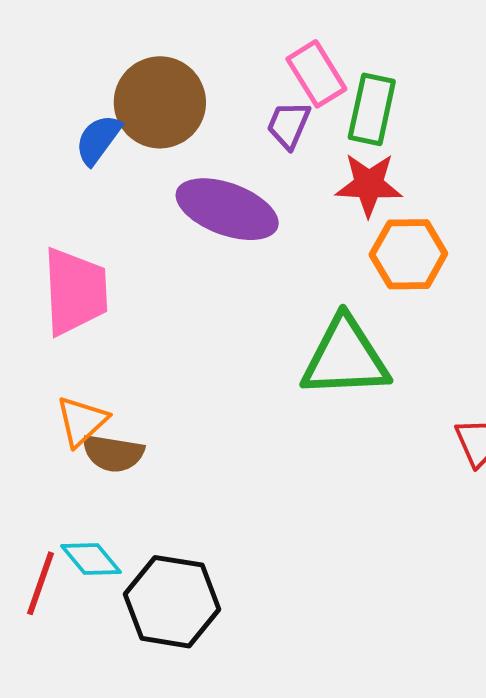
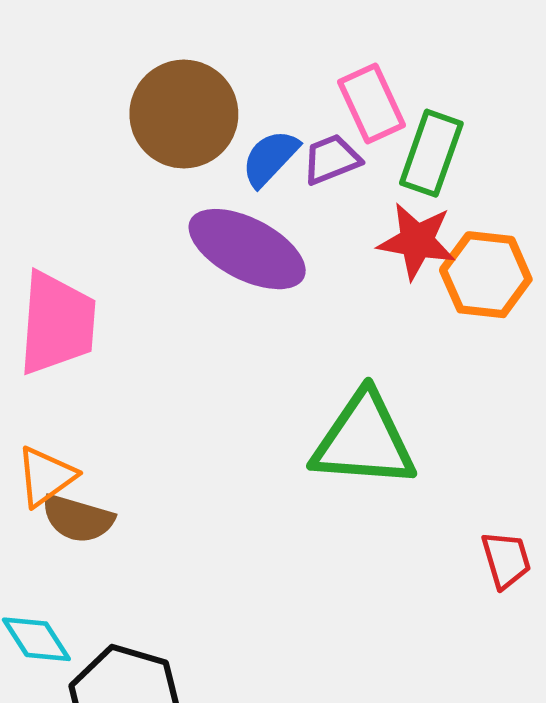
purple trapezoid: (289, 125) -> (332, 159), turned 38
blue semicircle: (98, 140) -> (270, 158), moved
orange hexagon: (408, 254) -> (486, 275), moved

